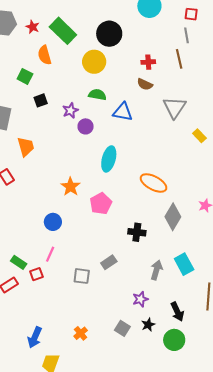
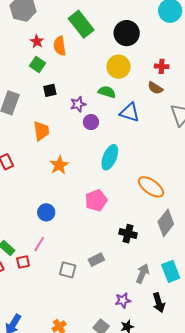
red star: (33, 27) -> (37, 41), moved
yellow circle: (94, 62) -> (118, 67), moved
orange trapezoid: (26, 147) -> (41, 131), moved
orange star: (71, 187) -> (59, 165), moved
black arrow: (177, 312) -> (159, 303), moved

